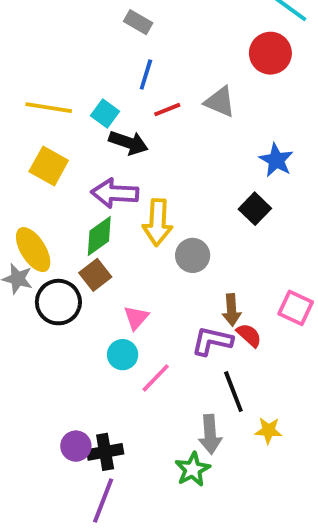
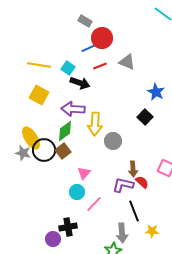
red circle: (270, 53) -> (102, 38), moved
blue line: (146, 75) -> (89, 48), turned 49
black circle: (58, 302) -> (44, 150), moved
black cross: (105, 452) -> (68, 227), moved

